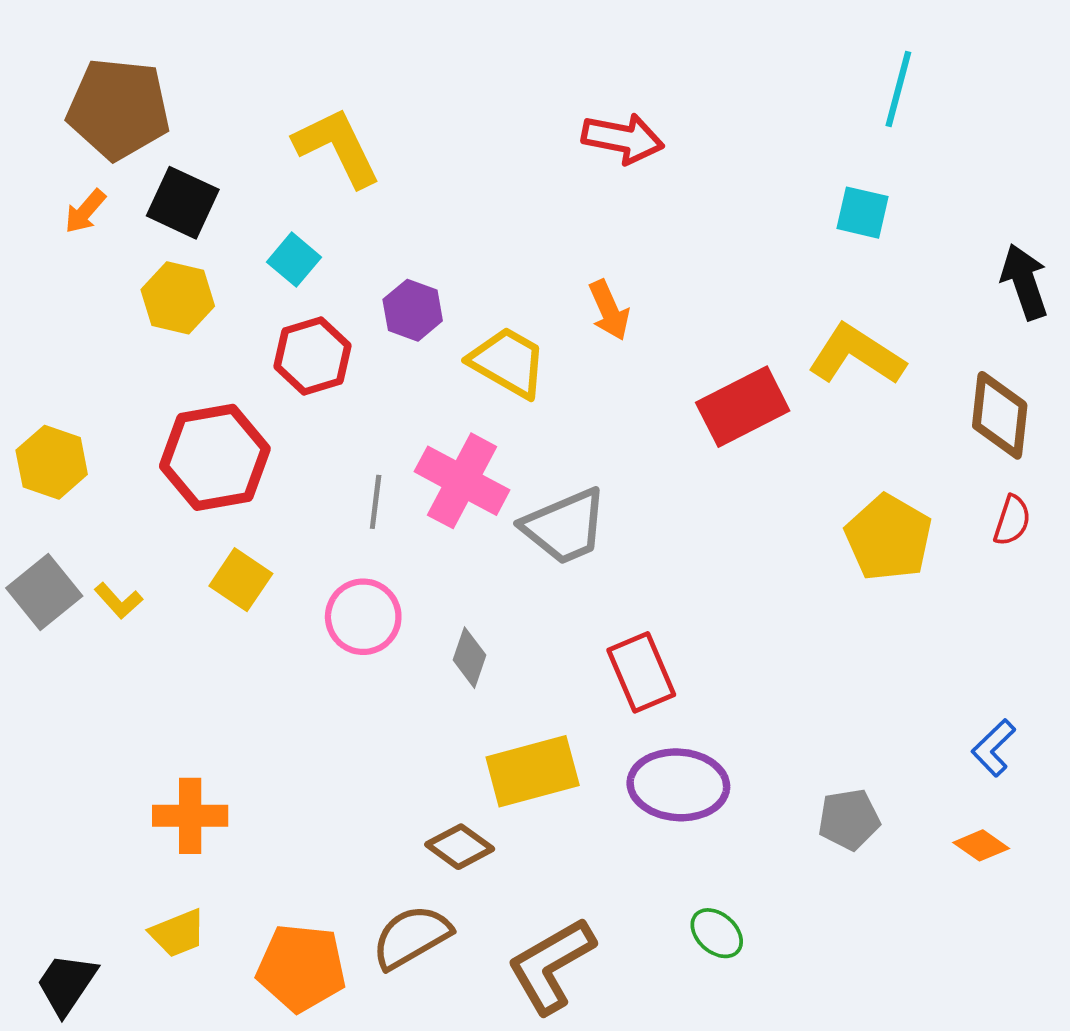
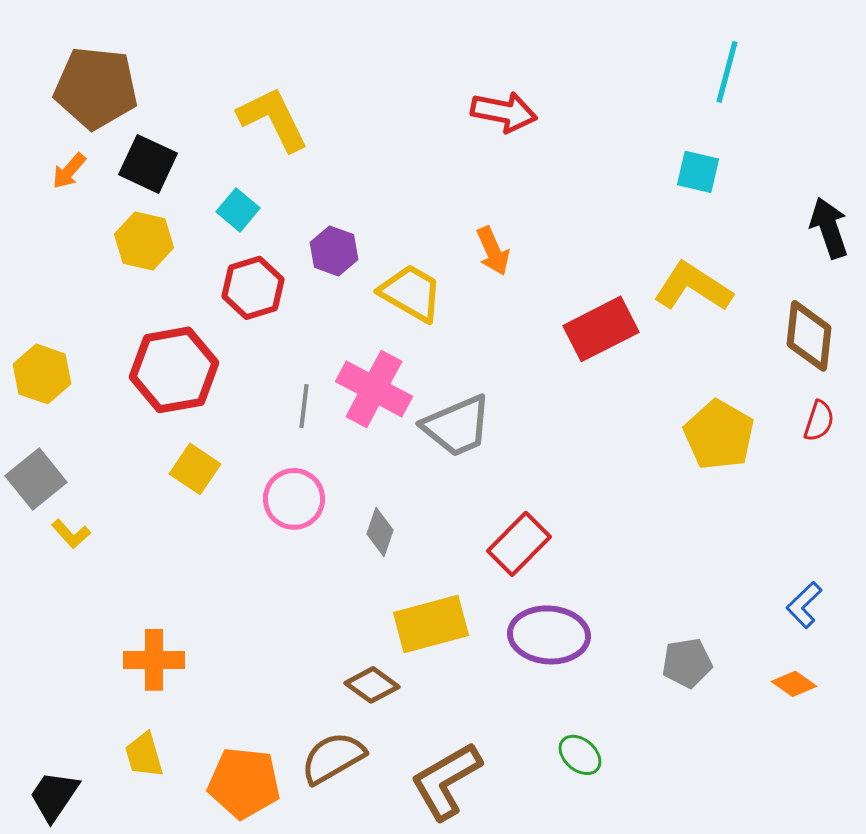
yellow L-shape: (118, 601) -> (71, 534), moved
red rectangle: (641, 672) -> (519, 544), turned 68
yellow trapezoid: (178, 933) -> (144, 755), turned 96

